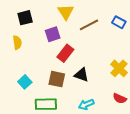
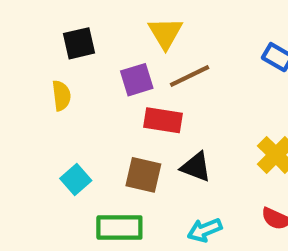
brown line: (89, 25) -> (190, 76), moved
red rectangle: (65, 53) -> (163, 120), turned 60

